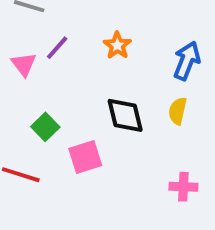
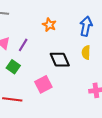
purple line: (57, 48) -> (23, 45), moved
green square: (45, 127) -> (13, 67), moved

